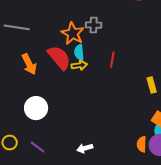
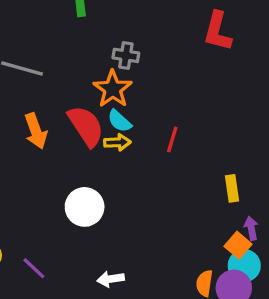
gray cross: (94, 25) -> (126, 55), moved
cyan semicircle: (79, 52) -> (119, 121), turned -49
white circle: (36, 108) -> (85, 207), moved

